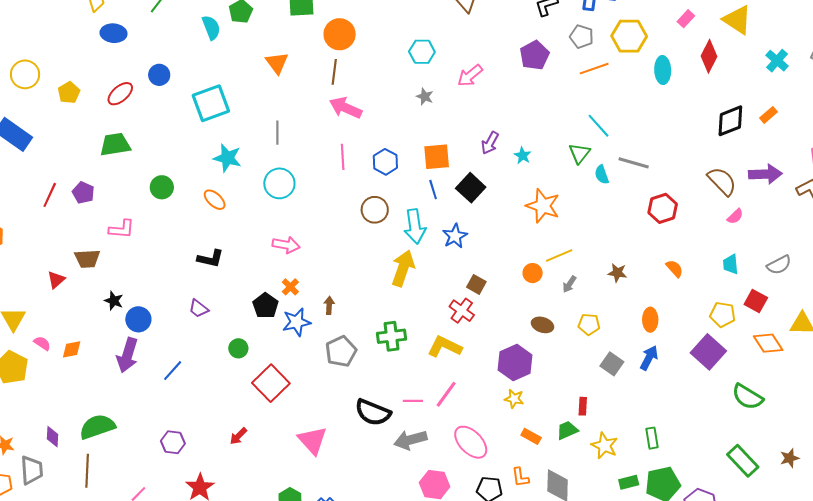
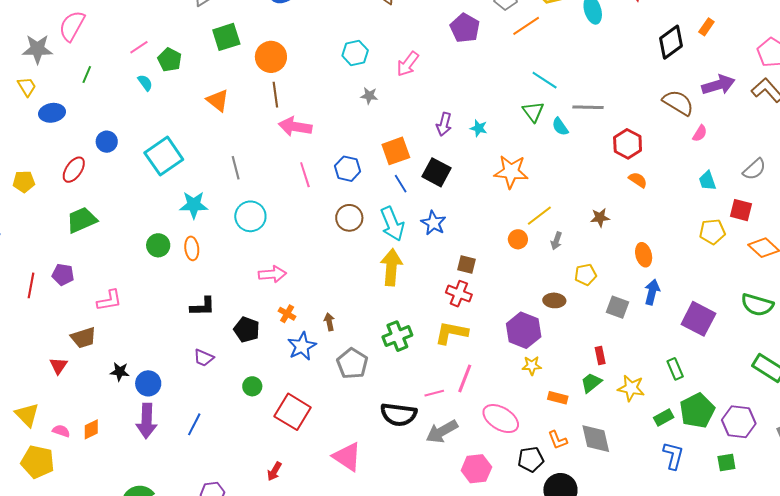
cyan semicircle: (211, 28) -> (145, 83), size x0.7
yellow pentagon: (69, 93) -> (24, 182), turned -30
green circle: (162, 187) -> (158, 245), moved
orange ellipse: (215, 200) -> (192, 248), turned 55
orange semicircle: (674, 269) -> (638, 180), moved
black pentagon: (266, 306) -> (247, 330), moved
brown ellipse: (542, 325) -> (554, 300), moved
purple square: (708, 352) -> (698, 319), moved

